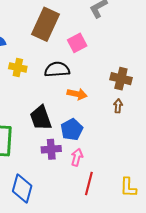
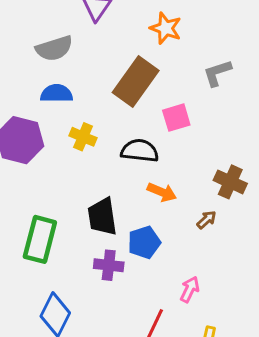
brown arrow: (118, 106) -> (207, 220), moved, turned 32
pink arrow: (77, 157) -> (190, 289), moved

